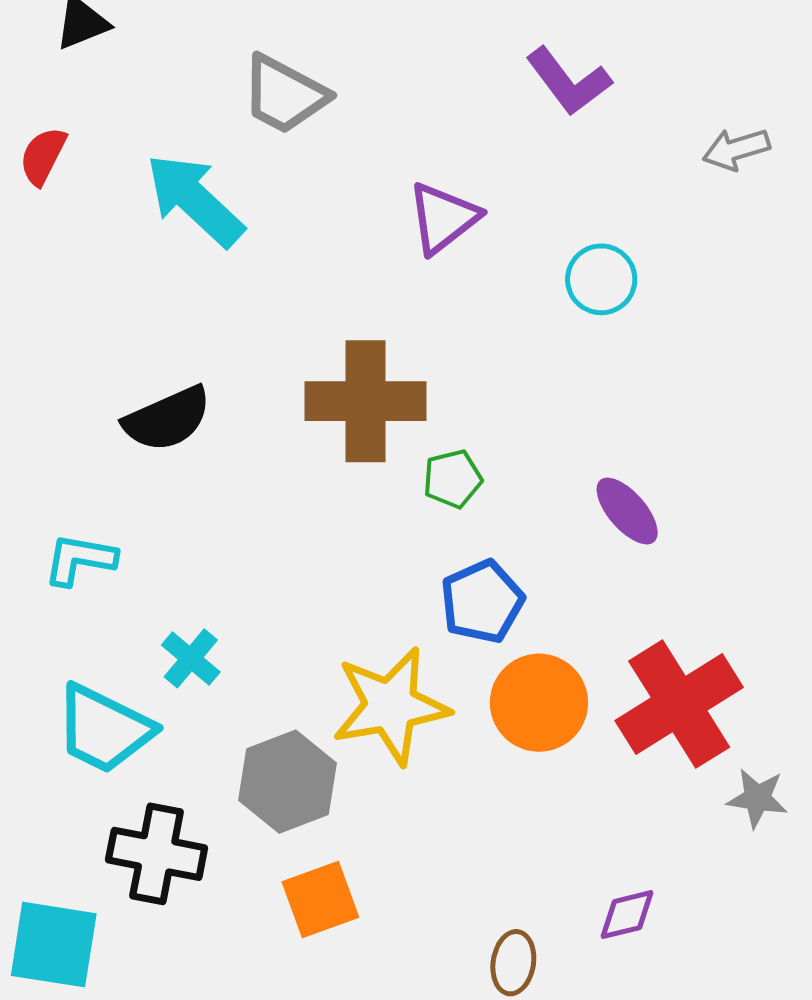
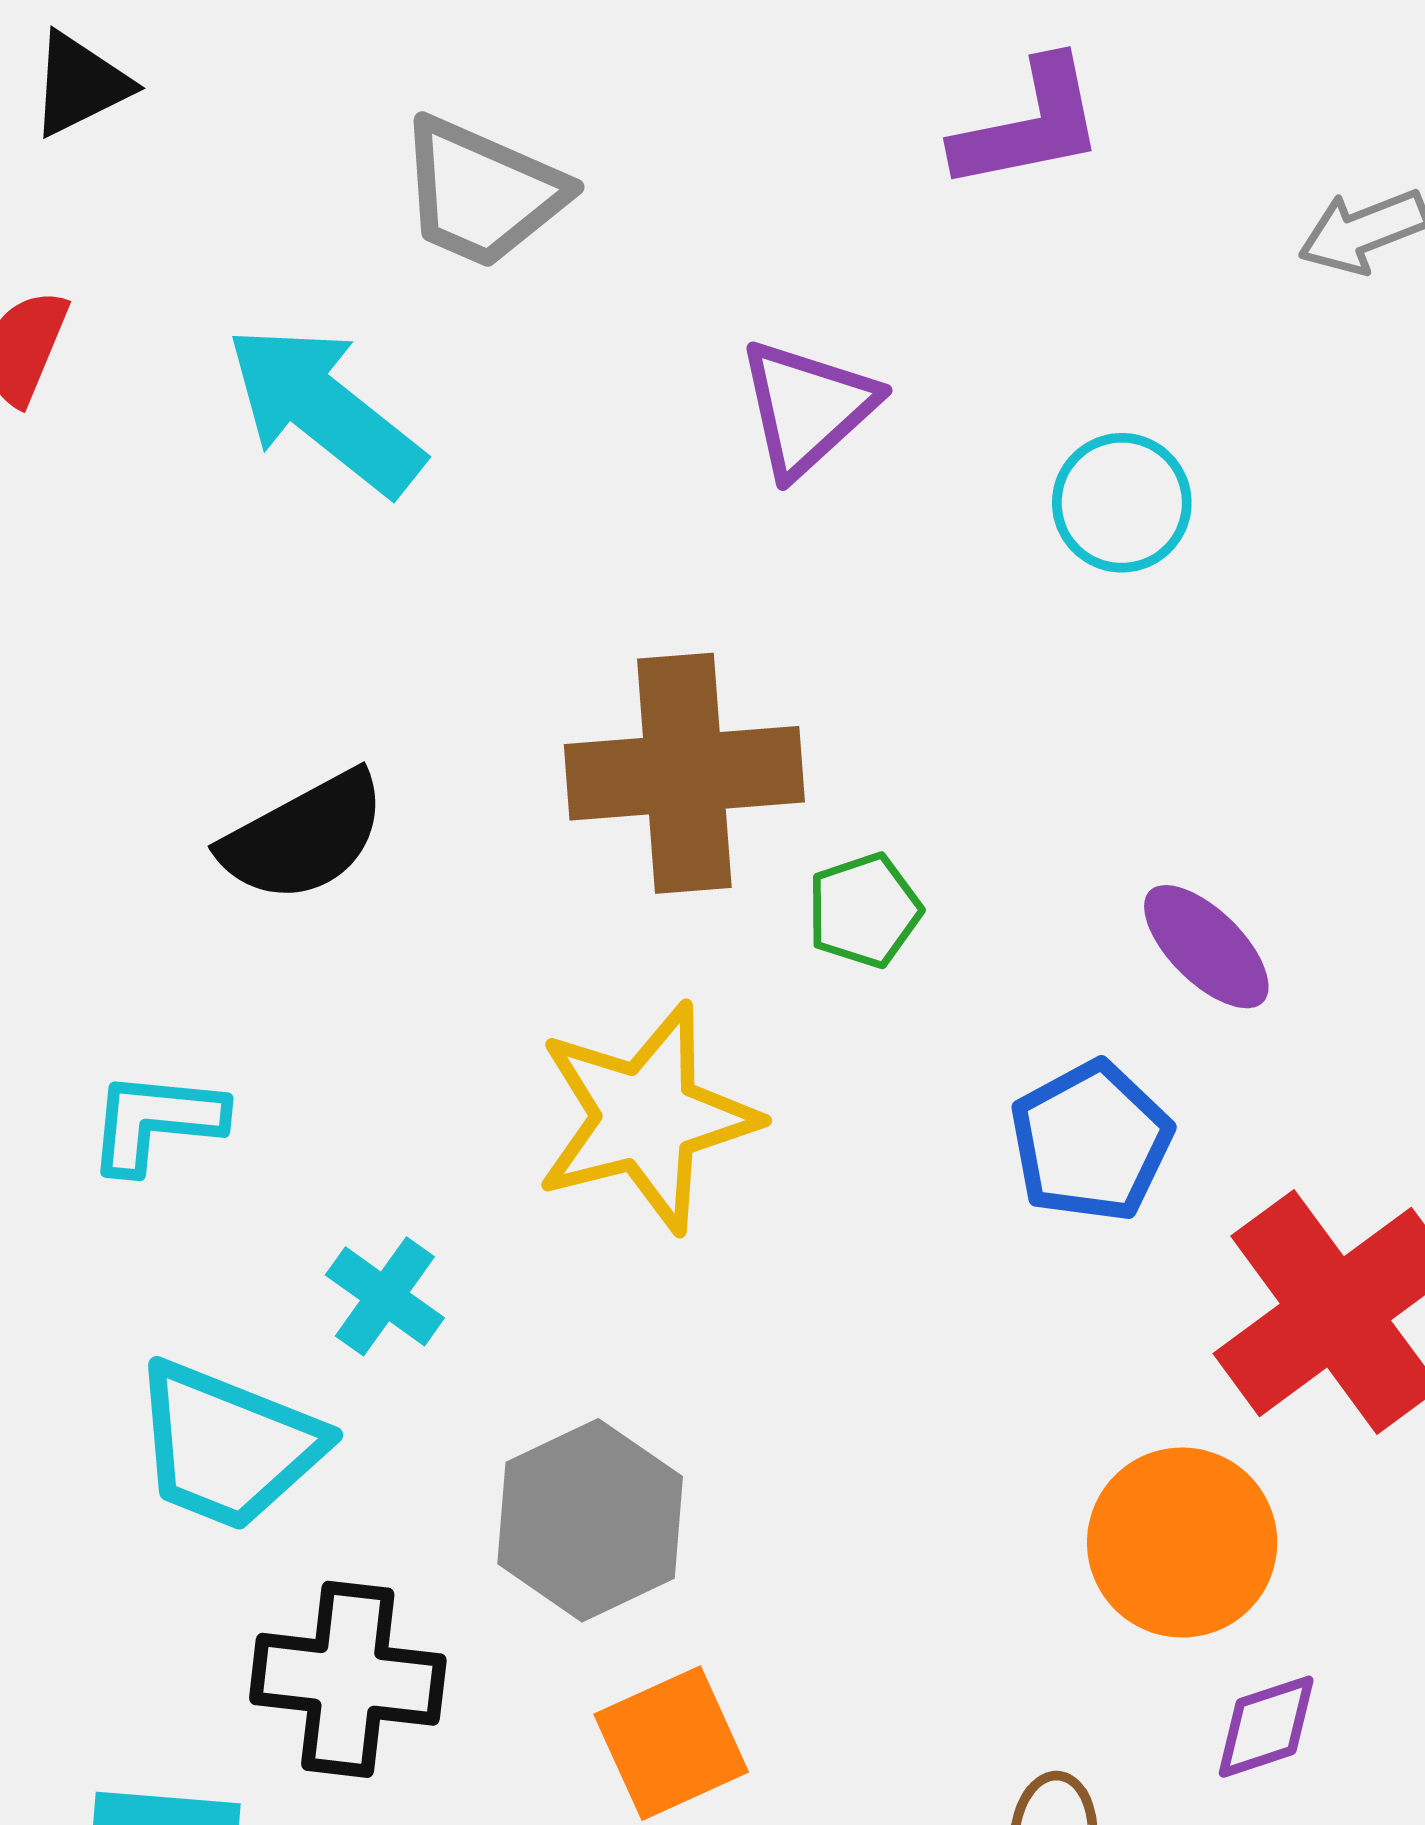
purple L-shape: (569, 81) -> (1029, 125), turned -60
blue pentagon: (482, 602) -> (1091, 1141), moved
orange circle: (539, 703) -> (1182, 1543), moved
yellow star: (391, 706) -> (646, 1117), moved

